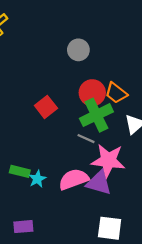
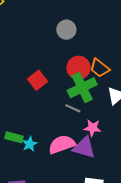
pink star: (108, 160) -> (93, 128), size x0.6

